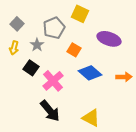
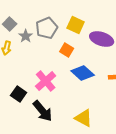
yellow square: (80, 14) -> (76, 25), moved
gray star: (37, 45) -> (26, 36), moved
black square: (31, 68) -> (19, 94), moved

